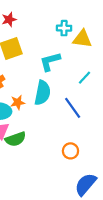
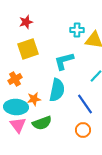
green semicircle: (16, 139) -> (42, 123), moved
orange circle: (70, 151) -> (83, 130), moved

